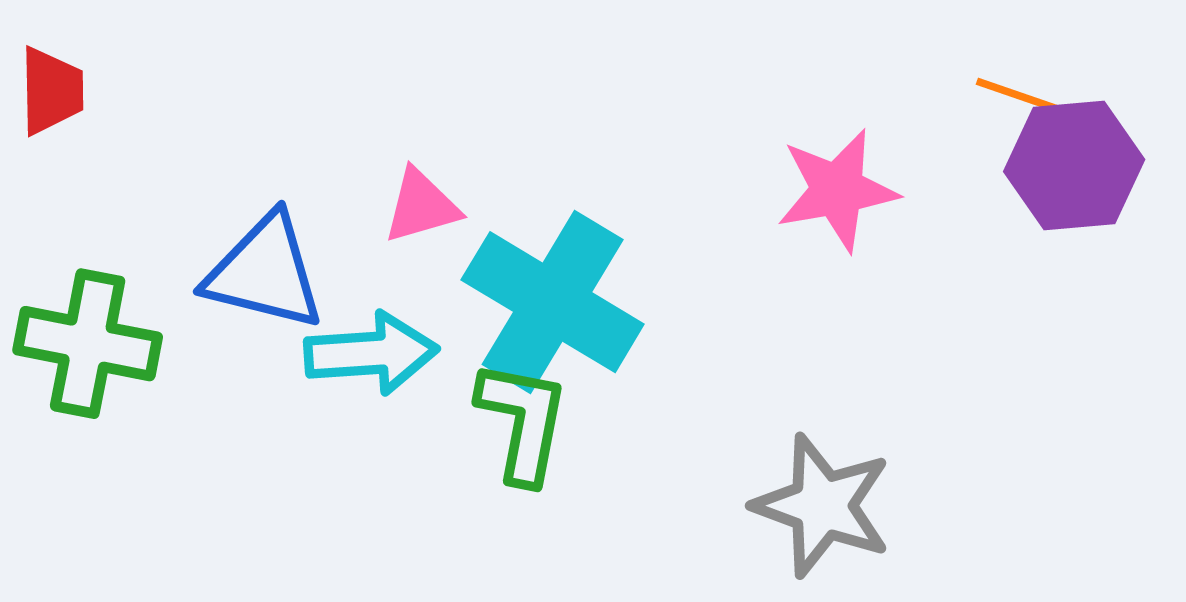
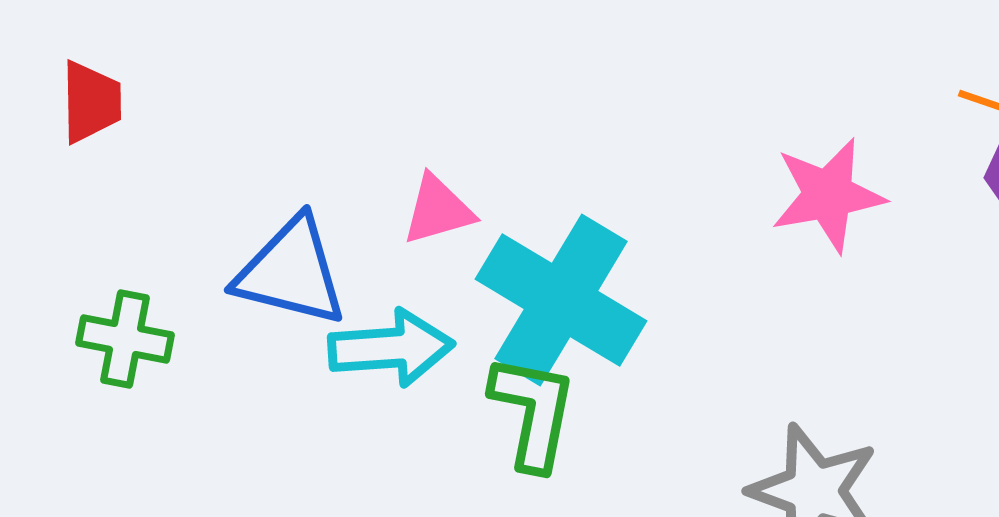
green cross: (88, 344) -> (125, 339), size x0.7

